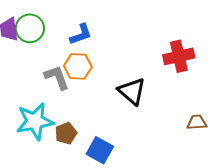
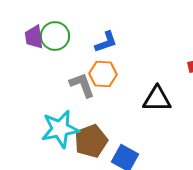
black triangle: (132, 91) -> (157, 99), turned -40
brown pentagon: (66, 133) -> (91, 141), size x1.5

